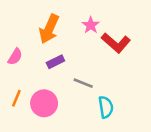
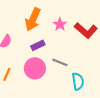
pink star: (91, 25) -> (60, 24), moved
pink circle: (44, 103) -> (35, 68), moved

